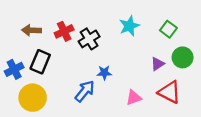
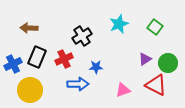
red cross: (64, 31) -> (64, 59), moved
green circle: (183, 57) -> (168, 63), moved
blue arrow: (85, 91) -> (78, 84), turned 50

